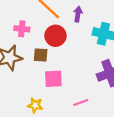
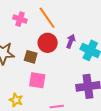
purple arrow: (78, 14) -> (71, 41), moved
pink cross: (22, 29) -> (20, 19), moved

